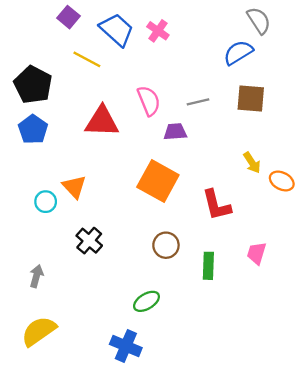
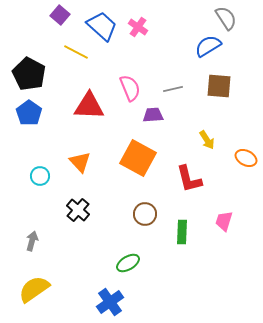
yellow arrow: (252, 163) -> (207, 140), moved
orange triangle: (74, 187) -> (80, 162), moved
blue cross: (126, 346) -> (110, 302), turned 32

